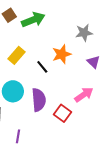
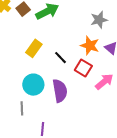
orange star: (62, 54) -> (90, 46), moved, turned -30
red square: (62, 113) -> (83, 68), moved

